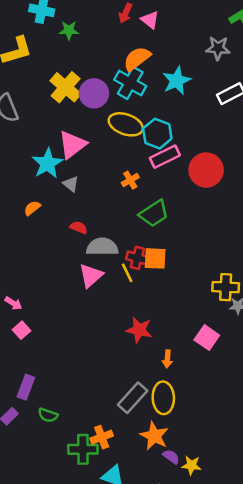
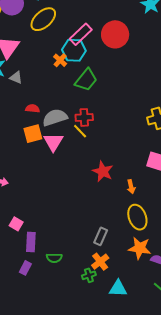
yellow ellipse: (126, 124) -> (43, 19), turned -44
cyan hexagon: (157, 134) -> (74, 50), moved
orange square: (155, 258) -> (33, 134), moved
pink square: (22, 330) -> (16, 224), moved
red star: (139, 330) -> (103, 171), turned 30
gray rectangle: (133, 398) -> (101, 236), moved, size x0.7
green cross: (83, 449) -> (89, 275), size x0.6

